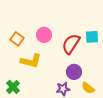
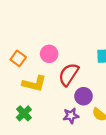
red semicircle: (71, 44) -> (69, 74), moved
green cross: (13, 87) -> (24, 113), moved

